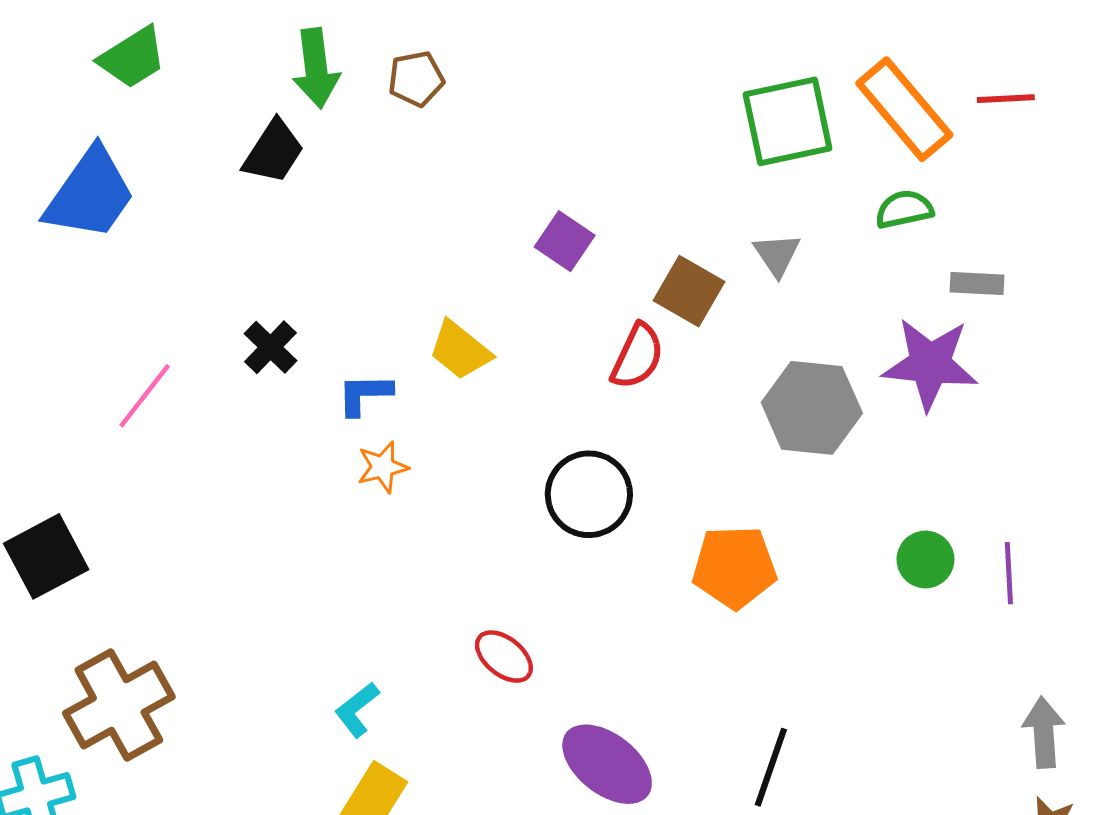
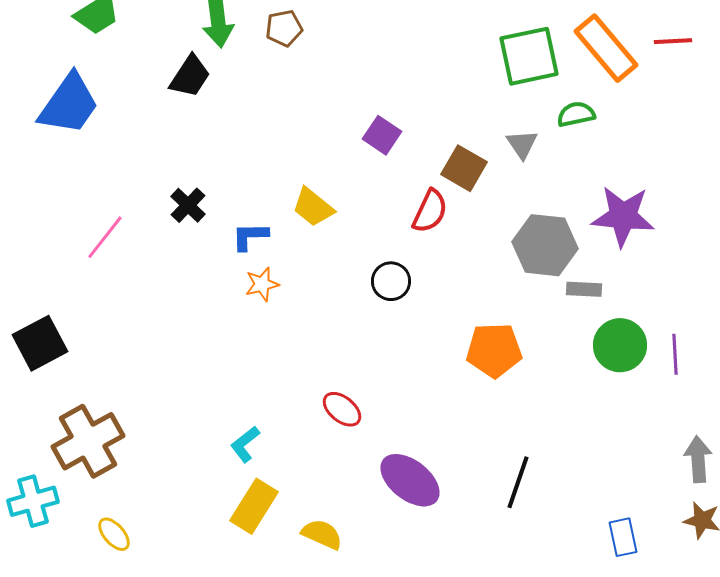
green semicircle: (904, 209) -> (576, 114), moved
gray rectangle: (977, 284) -> (584, 289), moved
black circle: (589, 494) -> (391, 281), moved, size x0.7
green circle: (925, 559) -> (620, 345), size x1.4

